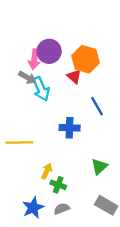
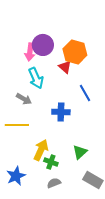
gray arrow: (27, 78) -> (24, 99), moved
green triangle: (99, 167) -> (80, 152), moved
yellow arrow: (47, 171) -> (41, 150), size x1.5
blue star: (33, 208) -> (16, 176), moved

